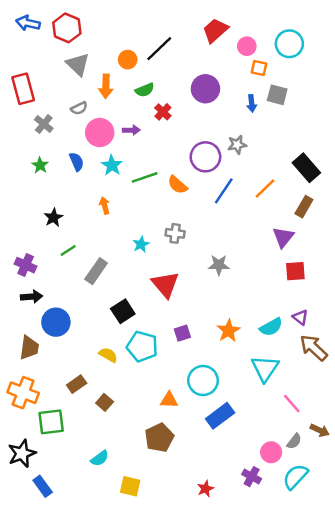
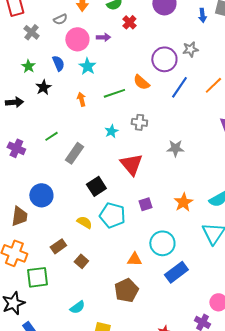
green line: (145, 177) -> (114, 93), moved
black star: (53, 218) -> (43, 87), moved
black arrow: (32, 297) -> (14, 102), moved

